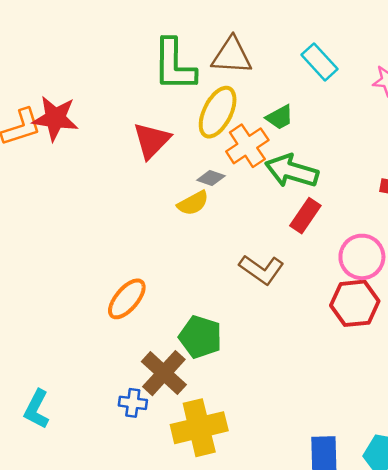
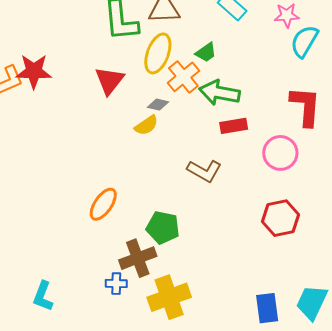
red rectangle: (305, 216) -> (234, 126), turned 52
red hexagon: (355, 303) -> (280, 218), moved
brown cross: (164, 373) -> (138, 258), turned 33

